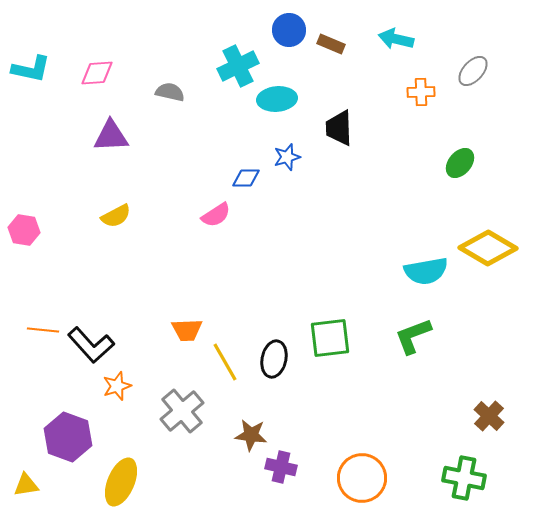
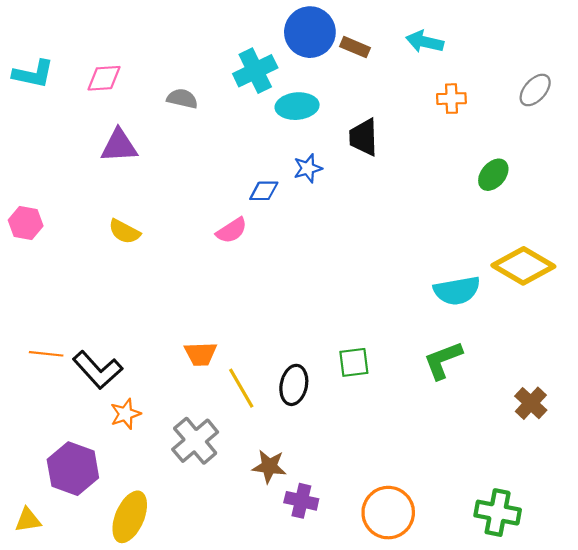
blue circle: (289, 30) -> (310, 32), size x1.4
gray ellipse: (473, 71) -> (535, 90), moved
yellow semicircle: (116, 216) -> (124, 232), turned 56
pink hexagon: (24, 230) -> (26, 223), moved
green square: (330, 338) -> (354, 362), size x0.7
brown cross: (489, 416) -> (531, 403), moved

